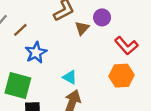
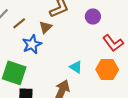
brown triangle: (82, 28) -> (46, 27), moved
cyan triangle: (70, 77) -> (76, 67), moved

